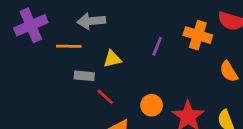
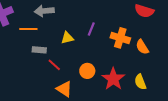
orange cross: (198, 35) -> (120, 38), moved
yellow triangle: (112, 59) -> (67, 38), moved

